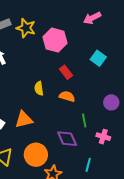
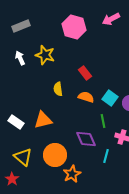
yellow star: (26, 28) -> (45, 55), moved
pink hexagon: (55, 40) -> (74, 27), moved
cyan square: (98, 58) -> (110, 98), moved
cyan line: (88, 165) -> (106, 156), moved

